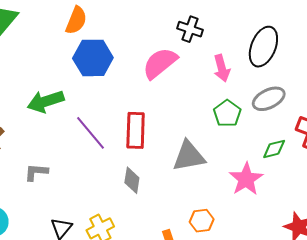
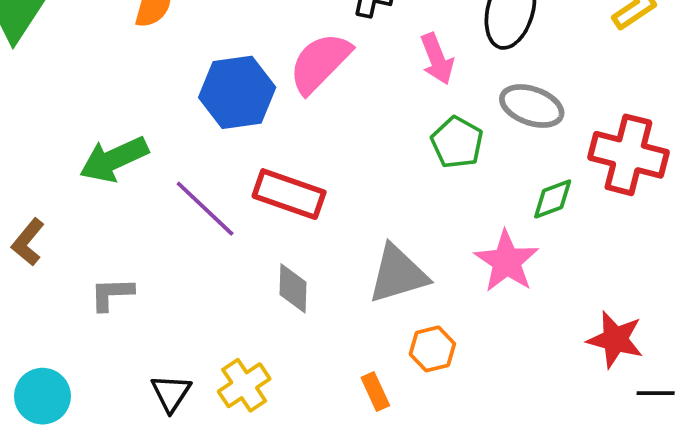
blue hexagon: (93, 58) -> (237, 92), moved
gray ellipse: (269, 99) -> (532, 106), turned 52
red rectangle: (136, 130) -> (289, 194), turned -66
gray triangle: (189, 156) -> (398, 274), moved

